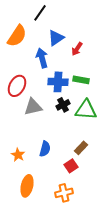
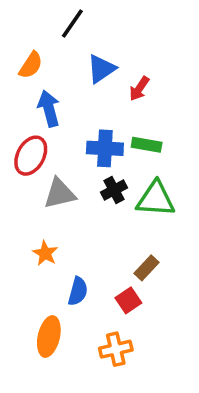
orange semicircle: (17, 36) -> (31, 65), size x0.7
blue arrow: (42, 58) -> (49, 109), moved
blue semicircle: (45, 149) -> (78, 291), moved
orange star: (18, 155) -> (45, 253), moved

